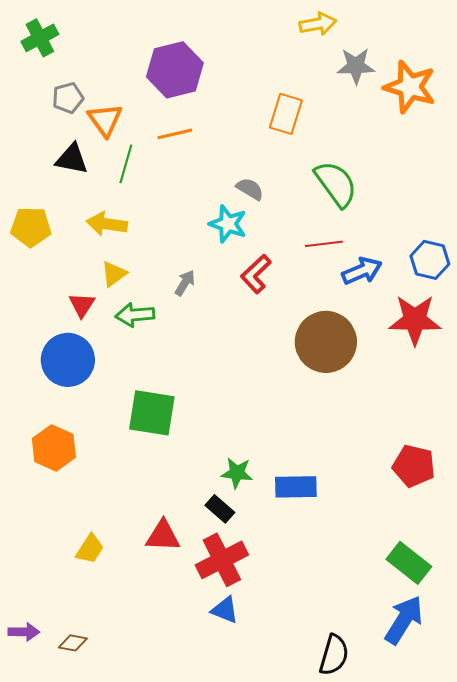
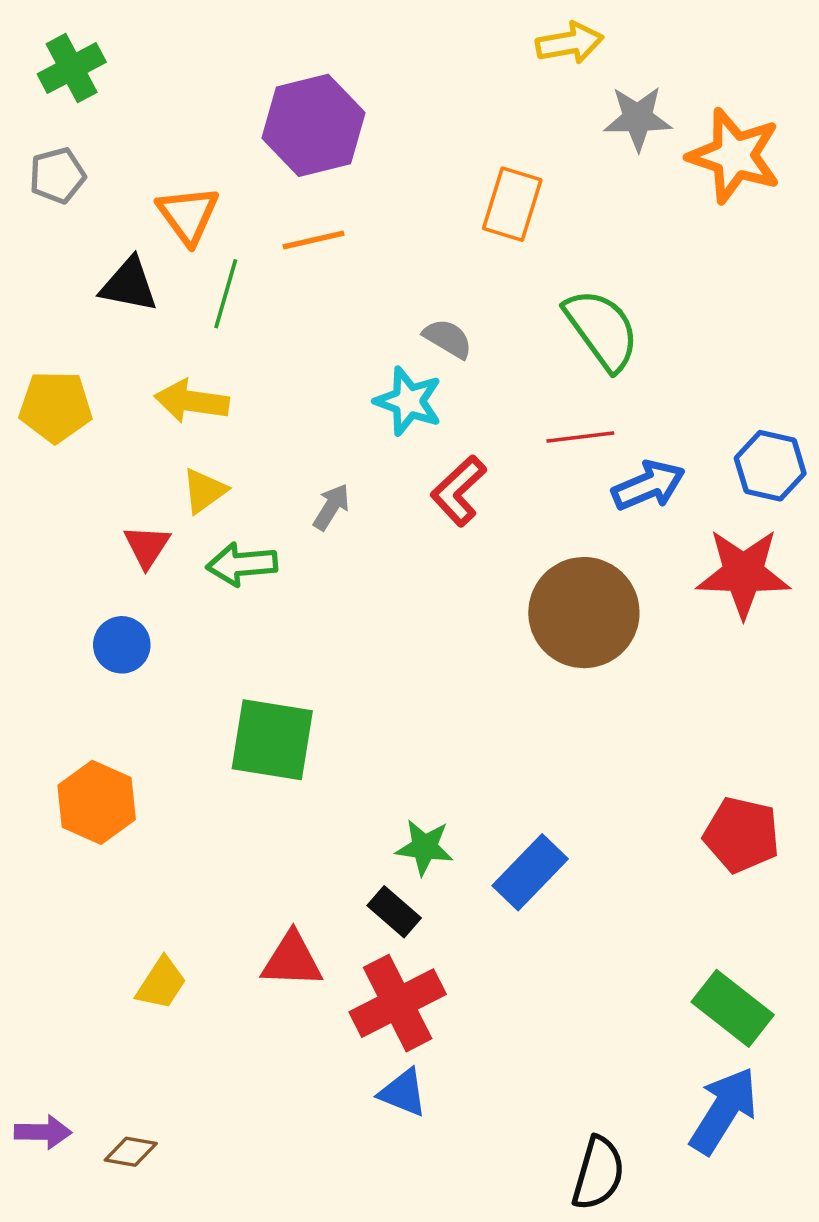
gray pentagon: (68, 98) -> (57, 176), moved
blue circle: (68, 360) -> (122, 645), size x0.6
blue rectangle: (296, 487) -> (530, 872), turned -45

